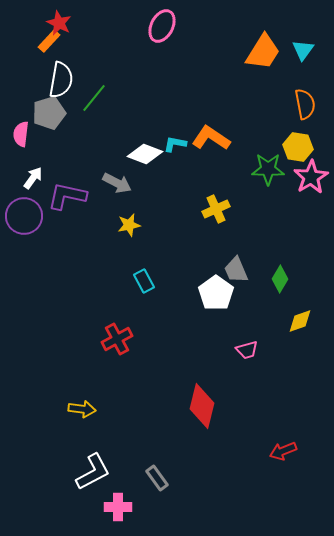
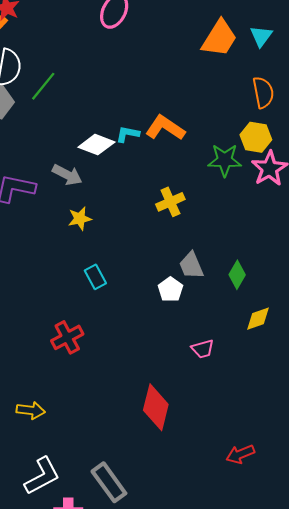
white pentagon: (216, 293) -> (170, 289), size x0.7
gray rectangle: (157, 478) -> (109, 482), size x1.5

